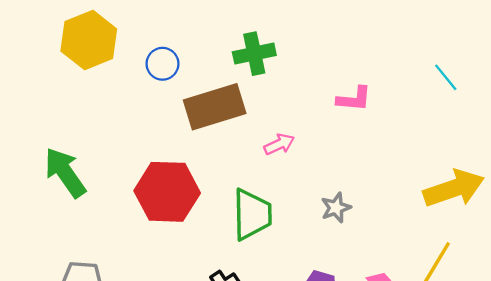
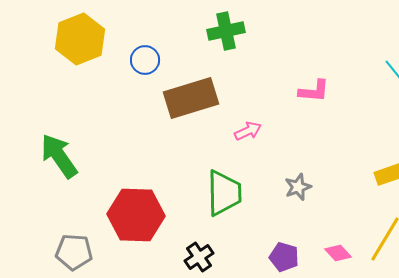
green cross: (254, 54) -> (226, 31), moved
red hexagon: (167, 192) -> (136, 215), moved

